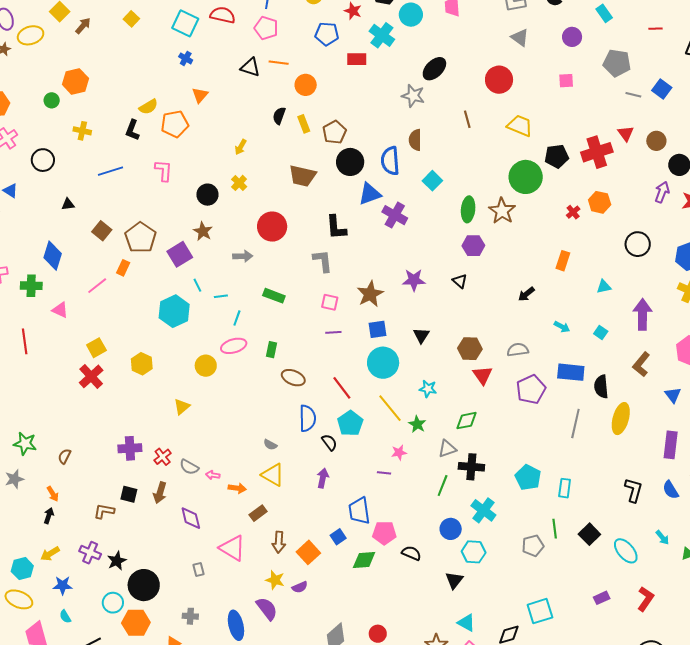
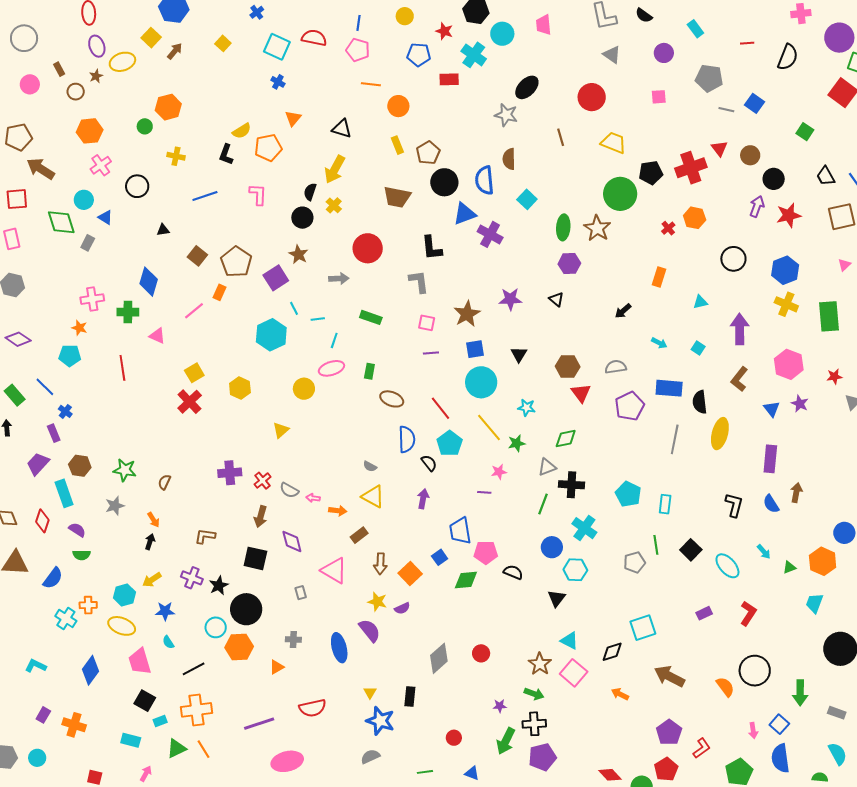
black triangle: (250, 67) -> (342, 129), moved
black semicircle: (279, 116) -> (310, 192), moved
yellow arrow: (241, 147) -> (335, 169), size x1.8
green star: (417, 424) -> (517, 443), turned 30
black square: (129, 494) -> (255, 558), moved, size x1.4

